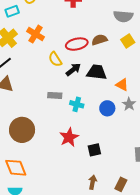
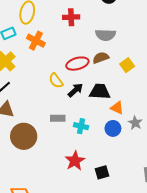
gray semicircle: (123, 16) -> (106, 35), moved
orange cross: (36, 34) -> (36, 41), moved
yellow square: (128, 41) -> (127, 65), moved
orange triangle: (122, 85) -> (117, 108), moved
brown circle: (22, 130) -> (24, 136), moved

